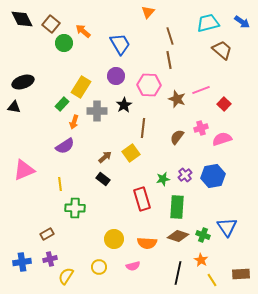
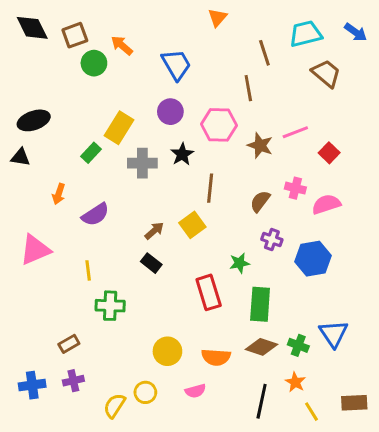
brown square: (51, 24) -> (75, 35), turned 30
brown line: (170, 36) -> (264, 53), moved
orange arrow: (74, 122) -> (59, 194), moved
pink cross: (201, 128) -> (295, 188), turned 32
purple cross: (185, 175) -> (272, 240), moved, turned -32
yellow semicircle: (66, 276) -> (115, 406), moved

